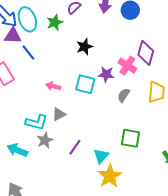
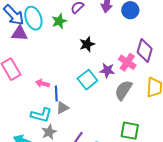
blue line: (28, 53) -> (56, 94), moved, turned 35
cyan square: (85, 84) -> (87, 80), turned 36
pink arrow: (53, 86) -> (43, 83), moved
gray semicircle: (124, 95) -> (123, 90), size x1.5

